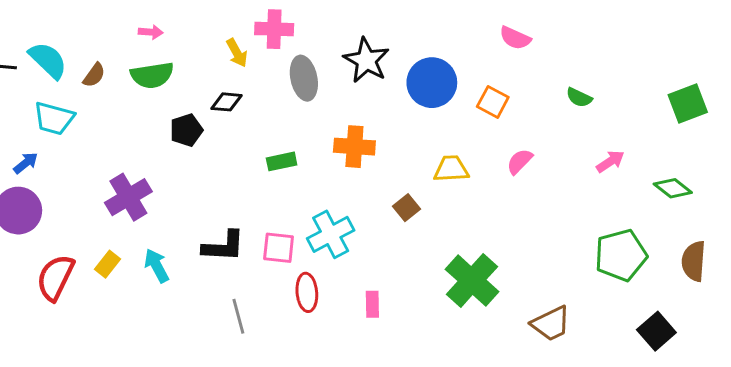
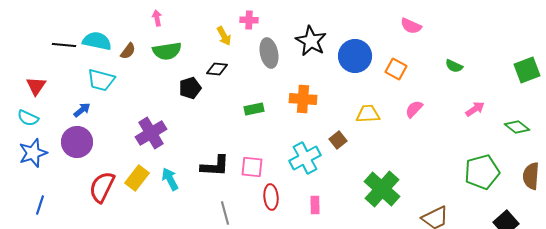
pink cross: (274, 29) -> (249, 20), size x0.7
pink arrow: (151, 32) -> (157, 18), moved, turned -105
cyan semicircle: (48, 60) -> (97, 41), turned -32
cyan cross: (331, 234) -> (305, 158), moved
yellow rectangle: (108, 264) -> (137, 178), size x1.4

